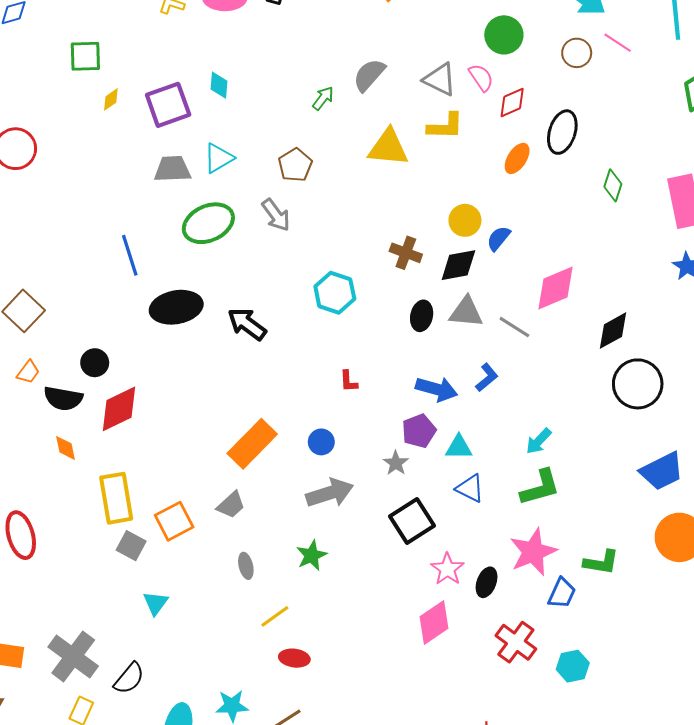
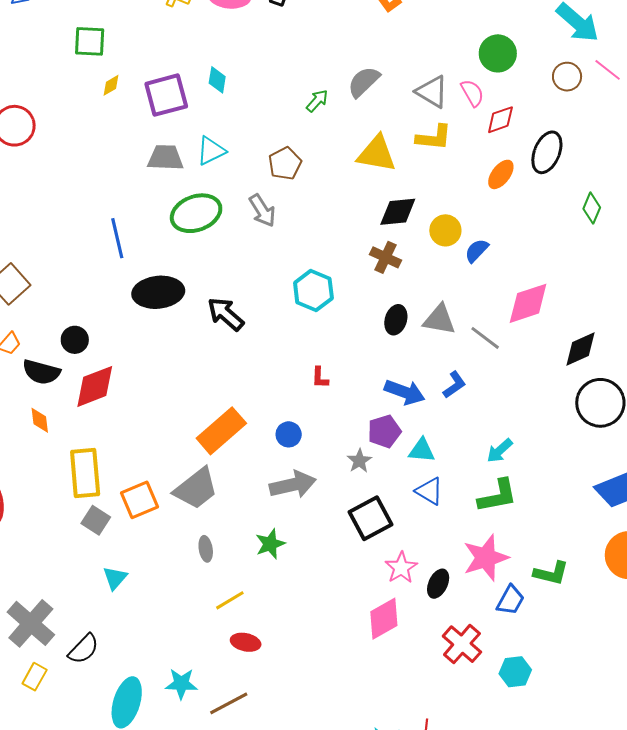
black diamond: (458, 265) -> (398, 212), moved
gray trapezoid: (231, 505) -> (196, 489), size x1.6

